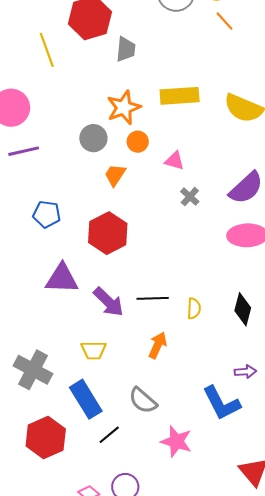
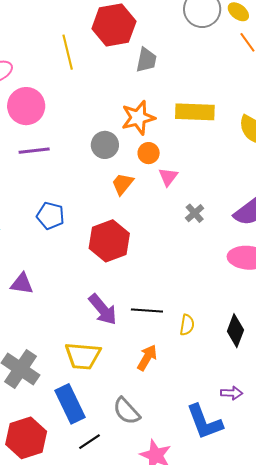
pink triangle: (174, 161) -> (168, 177), moved, turned 45
purple triangle: (62, 279) -> (22, 284), moved, size x0.7
yellow trapezoid: (94, 350) -> (83, 356), size x1.4

